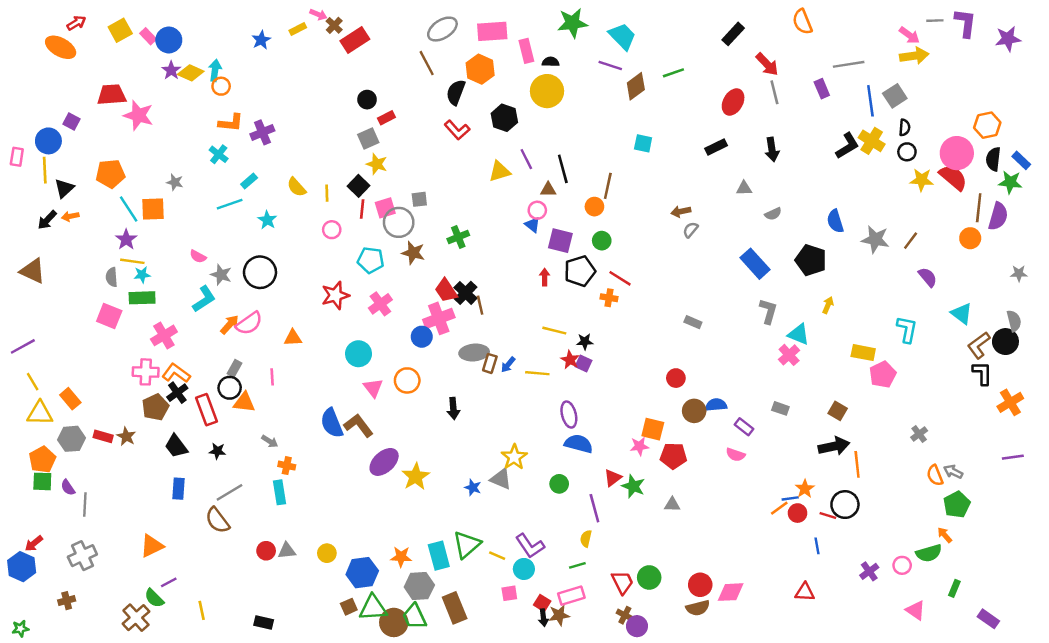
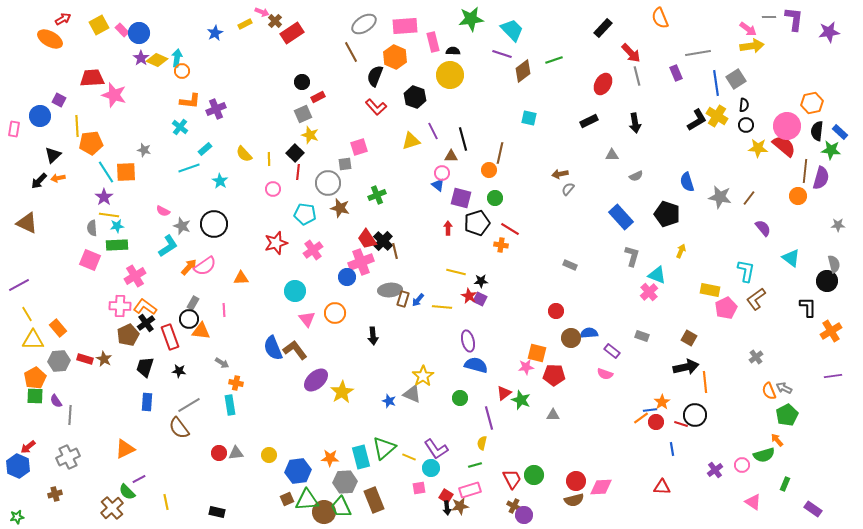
yellow line: (45, 170) -> (77, 126), moved
pink square: (385, 208) -> (359, 147), moved
brown L-shape: (979, 345) -> (756, 299), moved
black trapezoid: (176, 446) -> (145, 367), turned 55

